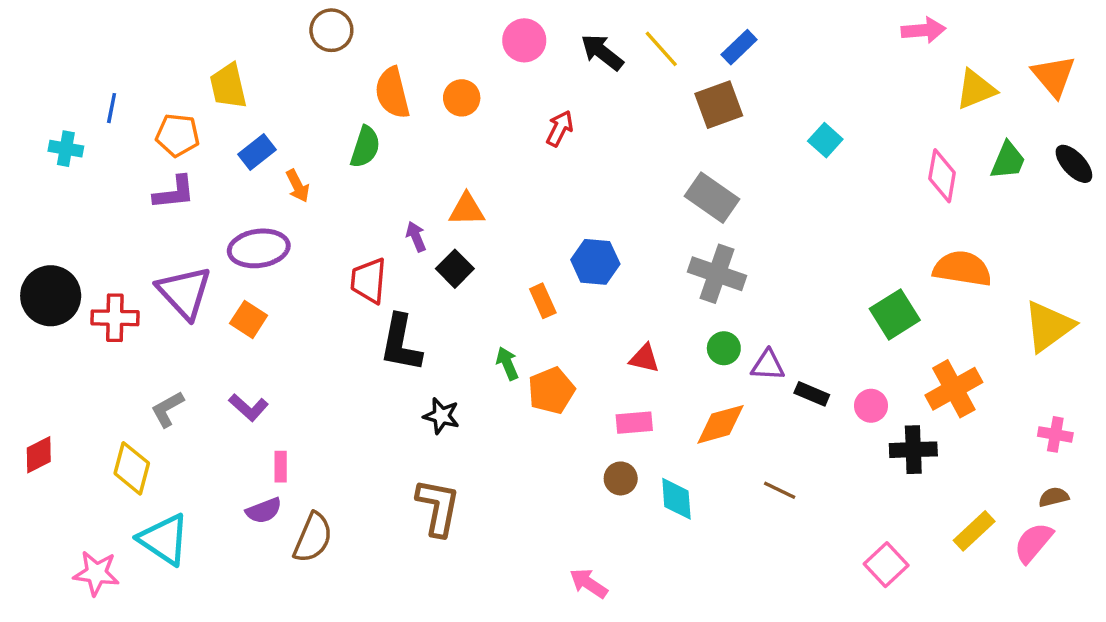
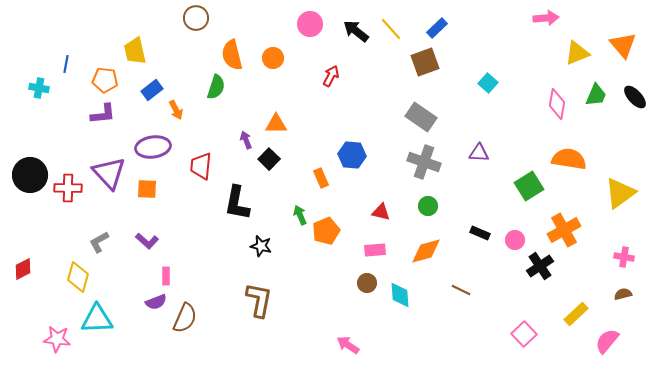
red trapezoid: (369, 281) -> (201, 166), moved
orange square: (249, 319) -> (147, 189), turned -30
purple triangle: (768, 365) -> (479, 153), moved
black cross: (913, 450) -> (540, 266), turned -32
cyan triangle: (164, 539) -> (97, 319), turned -36
pink semicircle: (1033, 543) -> (607, 341), moved

